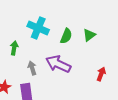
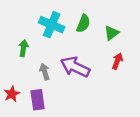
green semicircle: (66, 36) -> (83, 24), moved
red arrow: (101, 74) -> (117, 61), moved

